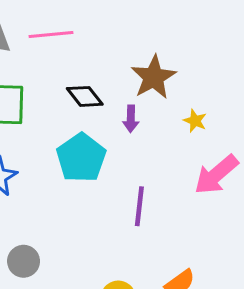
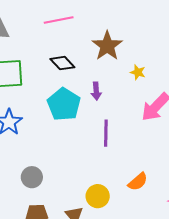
pink line: (51, 34) -> (59, 20), moved
purple arrow: (131, 119) -> (96, 91), moved

